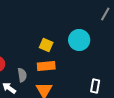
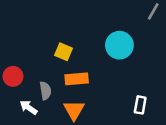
yellow square: (46, 45) -> (64, 52), moved

